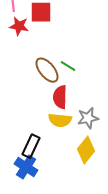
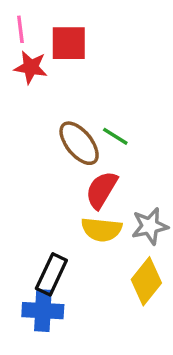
red semicircle: (60, 97) -> (102, 190), turned 30
blue cross: (26, 167) -> (43, 311), turned -30

